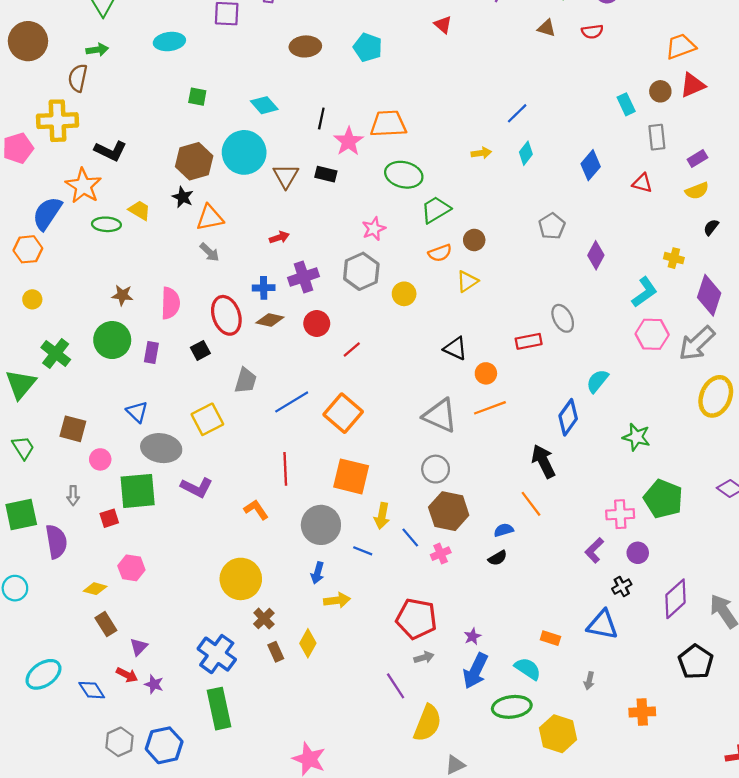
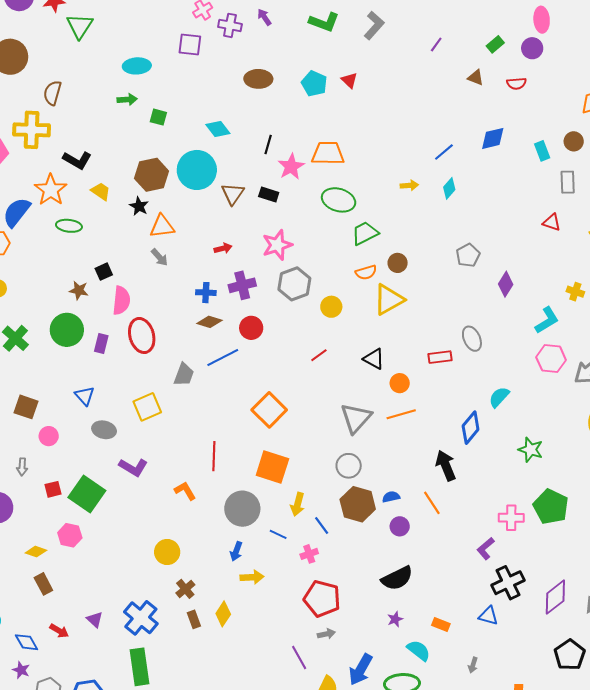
red triangle: (443, 25) -> (349, 80), moved
green arrow: (97, 50) -> (127, 100), moved
blue diamond: (591, 165) -> (493, 138), moved, turned 32
yellow trapezoid: (140, 210) -> (101, 191), moved
pink star: (374, 229) -> (277, 245), moved, size x1.4
yellow triangle: (467, 281) -> (389, 300), size x1.6
red ellipse: (226, 315) -> (142, 335), moved
red line: (352, 349) -> (319, 355), moved
black square: (200, 350) -> (104, 272), moved
blue line: (292, 402) -> (223, 357), moved
gray triangle: (440, 416) -> (356, 418), turned 44
gray ellipse: (161, 448) -> (104, 430), size x0.7
green square: (138, 491) -> (87, 494), moved, turned 36
blue semicircle: (504, 530) -> (391, 497), moved
purple circle: (638, 553) -> (400, 526), moved
pink cross: (441, 554) -> (309, 554), moved
black semicircle: (498, 558) -> (397, 578), moved, size x1.8
yellow circle: (241, 579) -> (167, 552), size x0.7
black cross: (622, 587) -> (508, 583), size x1.8
blue triangle: (603, 625) -> (488, 616), size x0.7
purple star: (472, 636) -> (395, 619), moved
purple triangle: (139, 647) -> (95, 620), moved, turned -36
blue arrow: (475, 671) -> (361, 670), moved
purple star: (154, 684) -> (21, 670), moved

